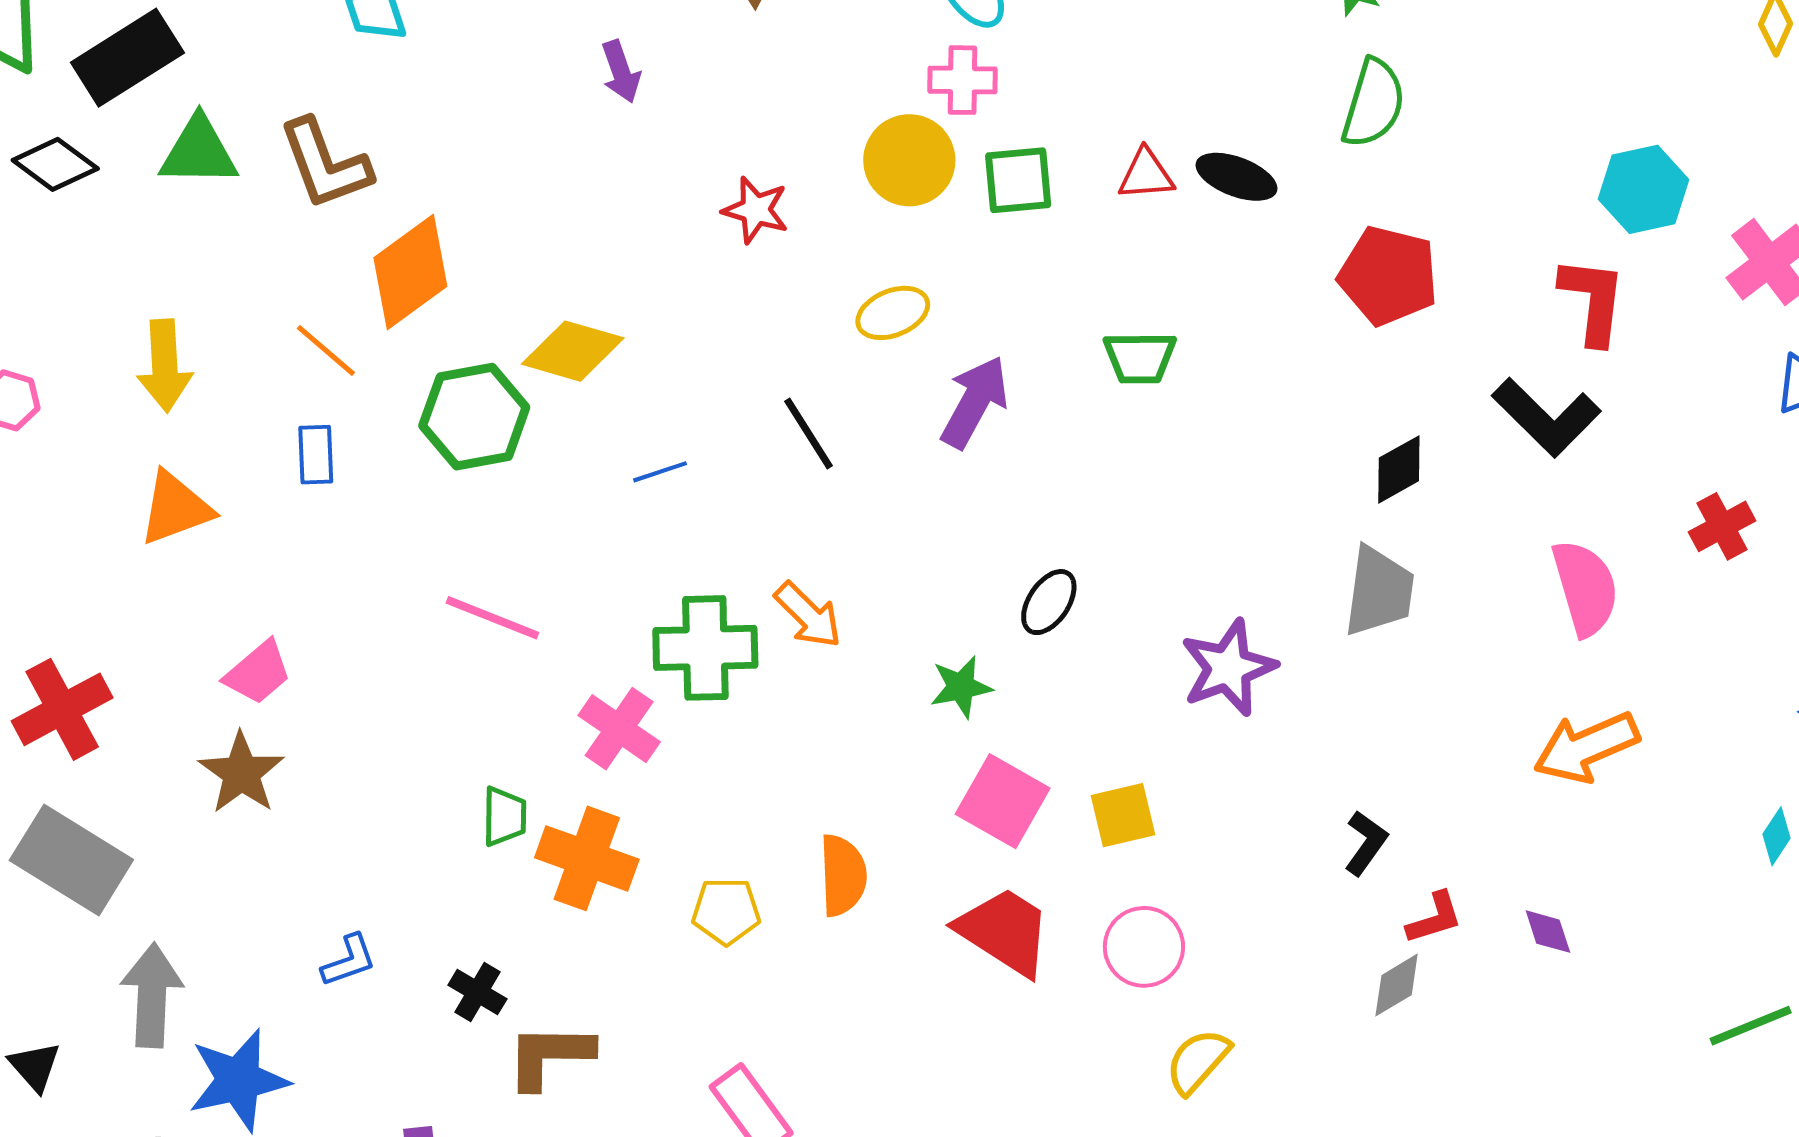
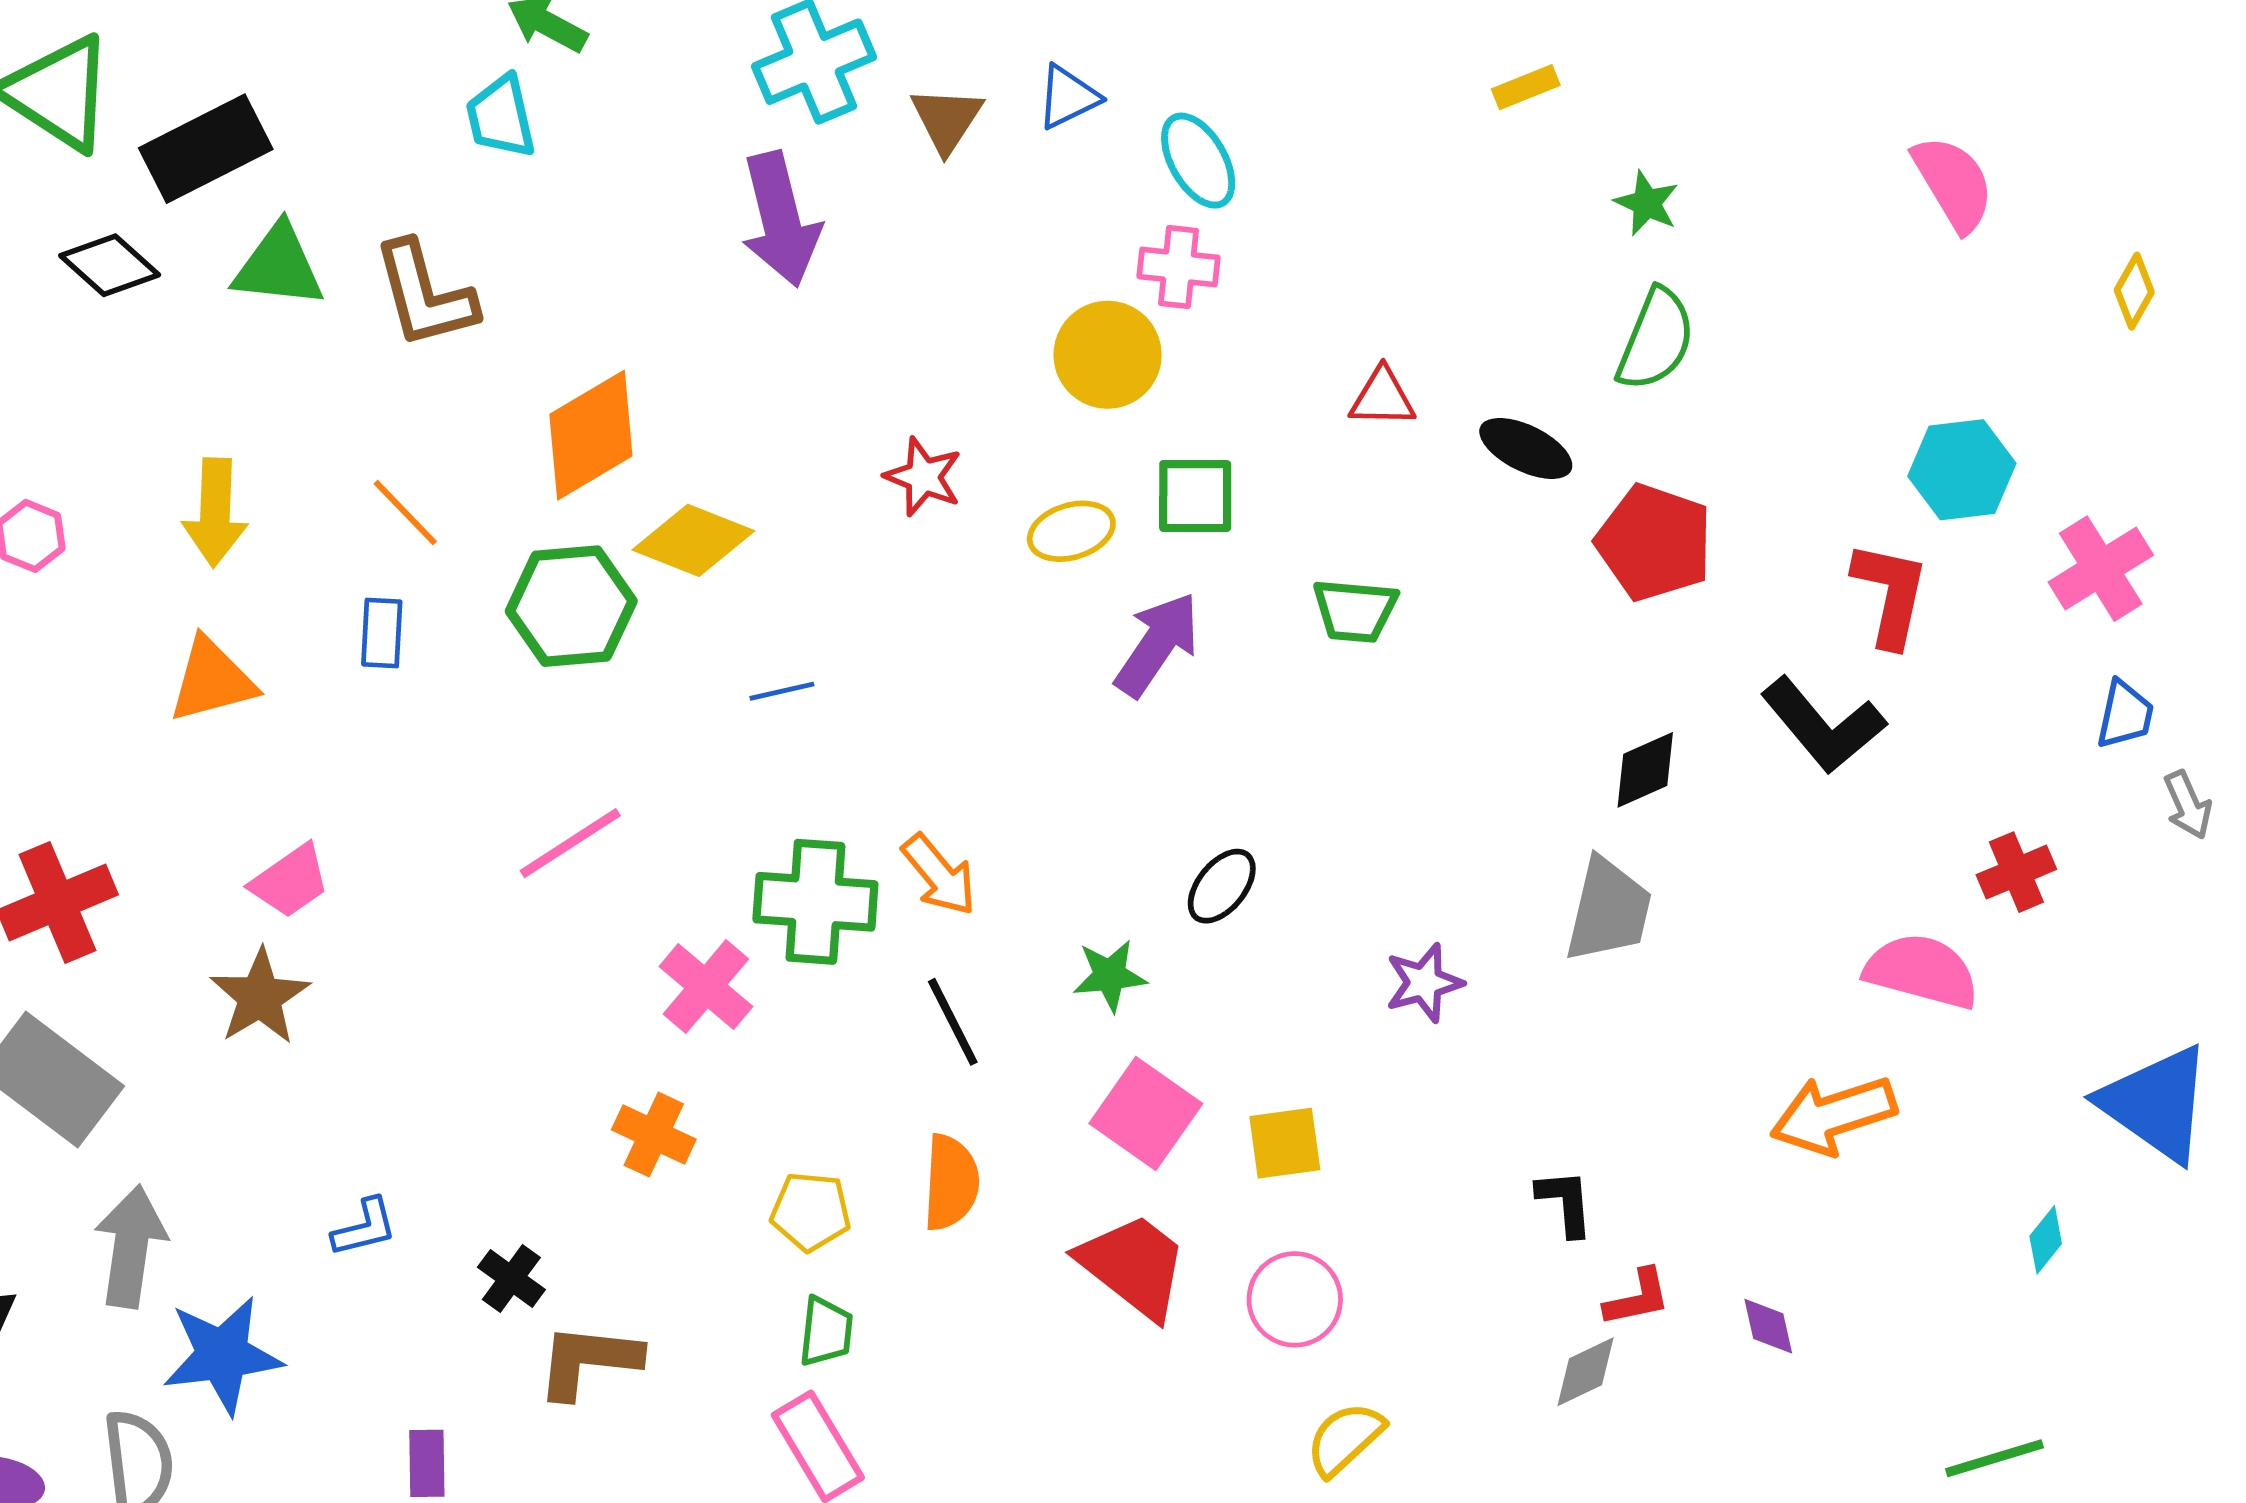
purple arrow: (621, 72) -> (780, 219), size x1.8
black ellipse: (1236, 177) -> (1526, 448), moved
green square: (1018, 180) -> (1195, 496), moved
red star: (756, 210) -> (923, 477), moved
orange diamond: (410, 272) -> (591, 435), moved
black line: (809, 434) -> (953, 1022), moved
pink semicircle: (1585, 588) -> (1922, 971), moved, turned -64
pink line: (492, 618) -> (570, 843), turned -60
purple star: (1228, 668) -> (1424, 983), size x0.7
green trapezoid: (504, 816) -> (826, 1331), moved
black L-shape: (1366, 843) -> (1565, 1202), turned -46
orange cross: (587, 858) -> (654, 1135), size x0.7

